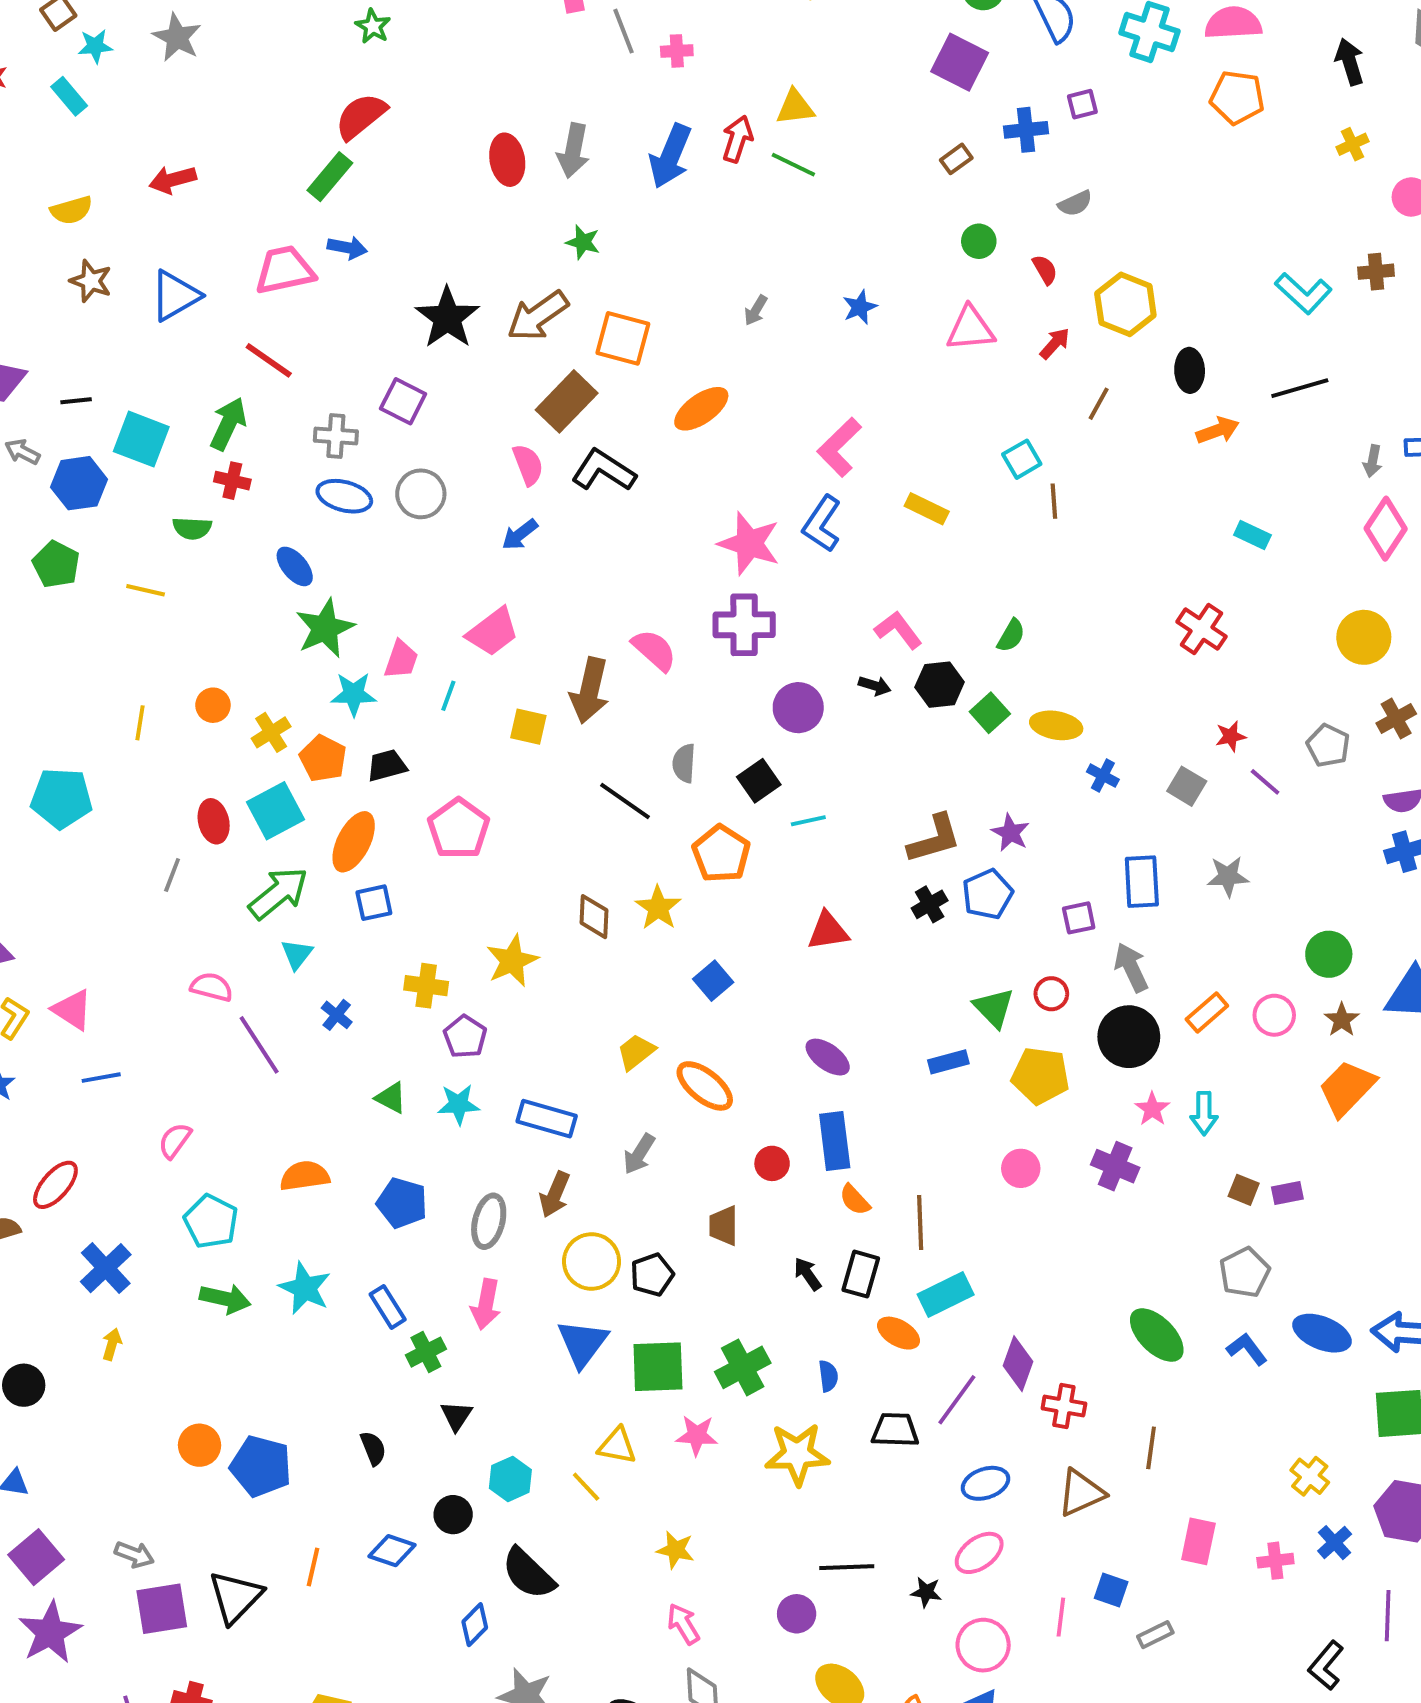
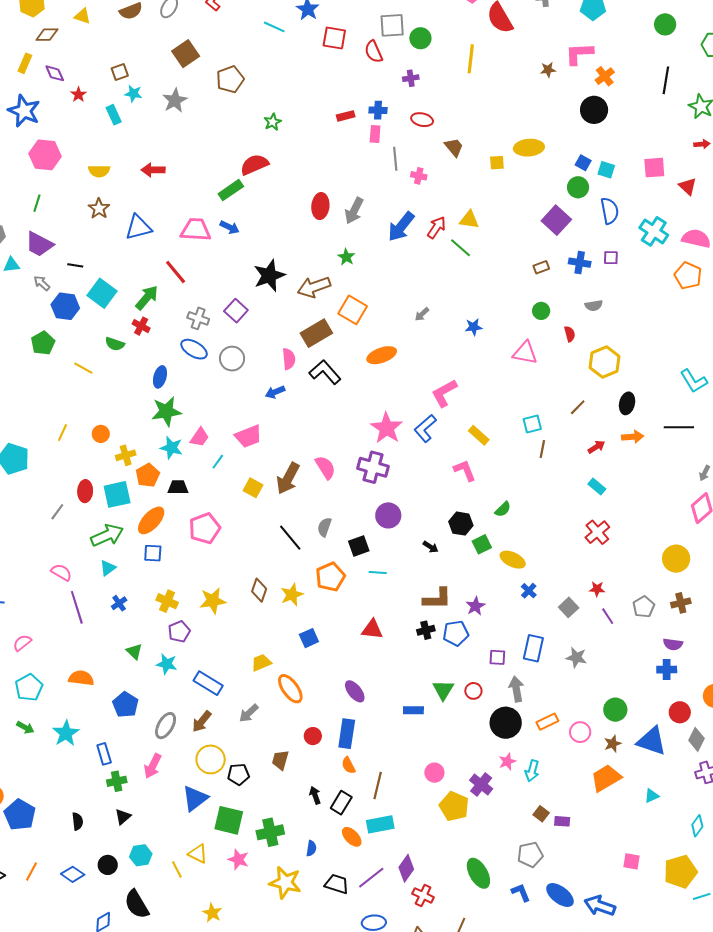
red arrow: (1055, 343) -> (596, 447), moved
cyan rectangle: (1252, 535) -> (597, 487), moved
blue ellipse: (295, 566) -> (160, 377), turned 40
pink L-shape: (898, 630) -> (465, 470), moved
black arrow: (875, 686) -> (431, 547), moved
yellow pentagon: (1040, 1076) -> (454, 806), moved
green arrow: (225, 1299) -> (25, 727), size x0.7

